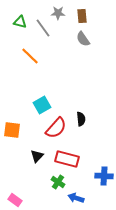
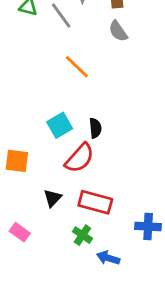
orange line: (30, 56) -> (77, 67), moved
black semicircle: (81, 119) -> (95, 128), moved
pink rectangle: (15, 200) -> (20, 232), moved

